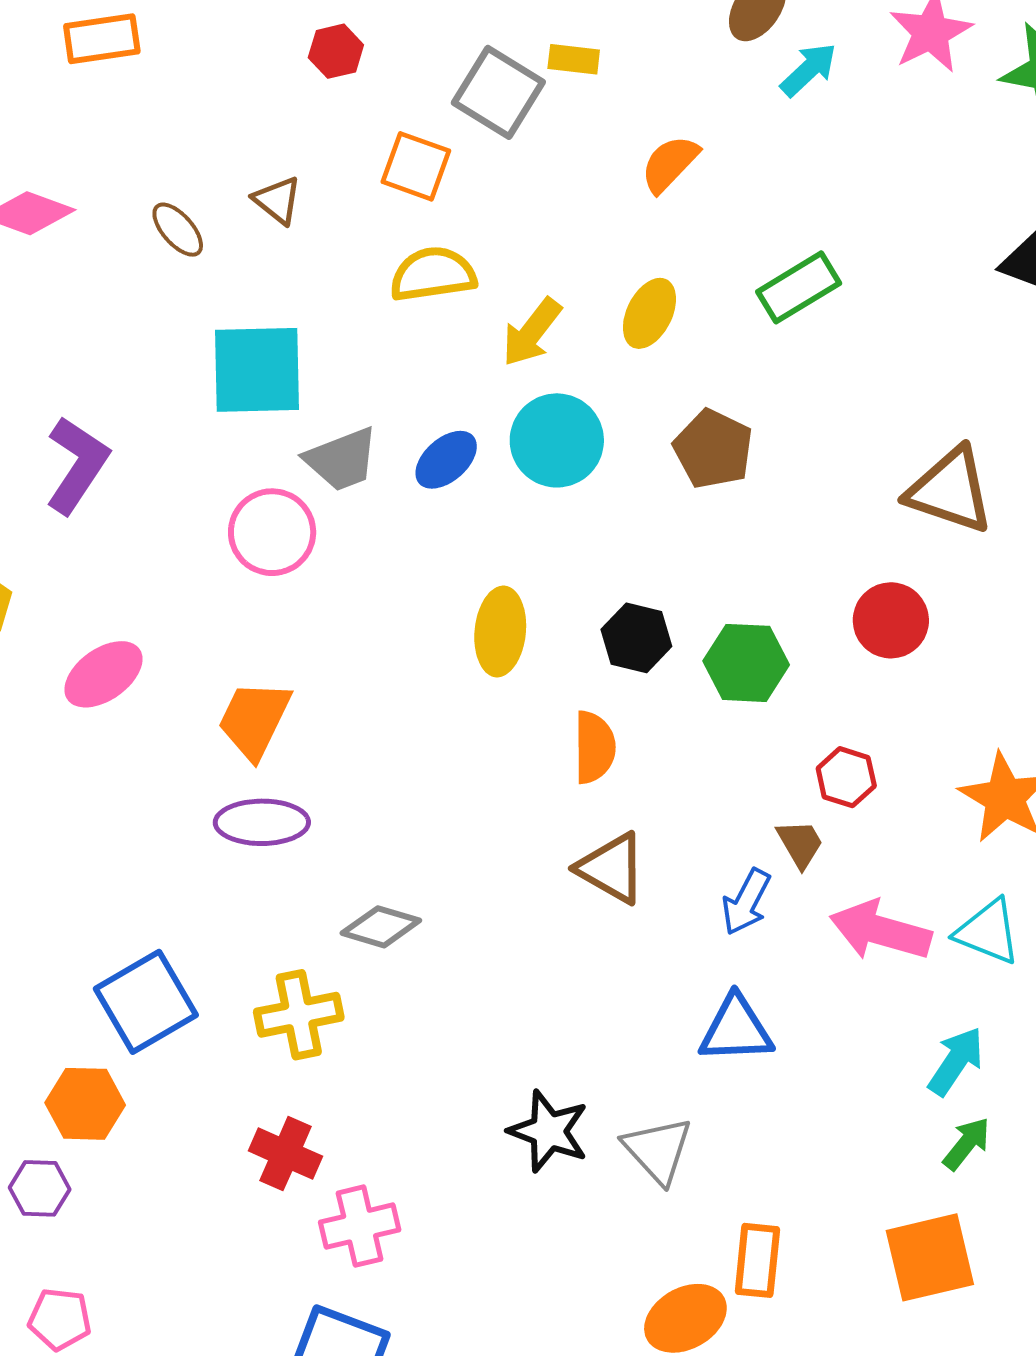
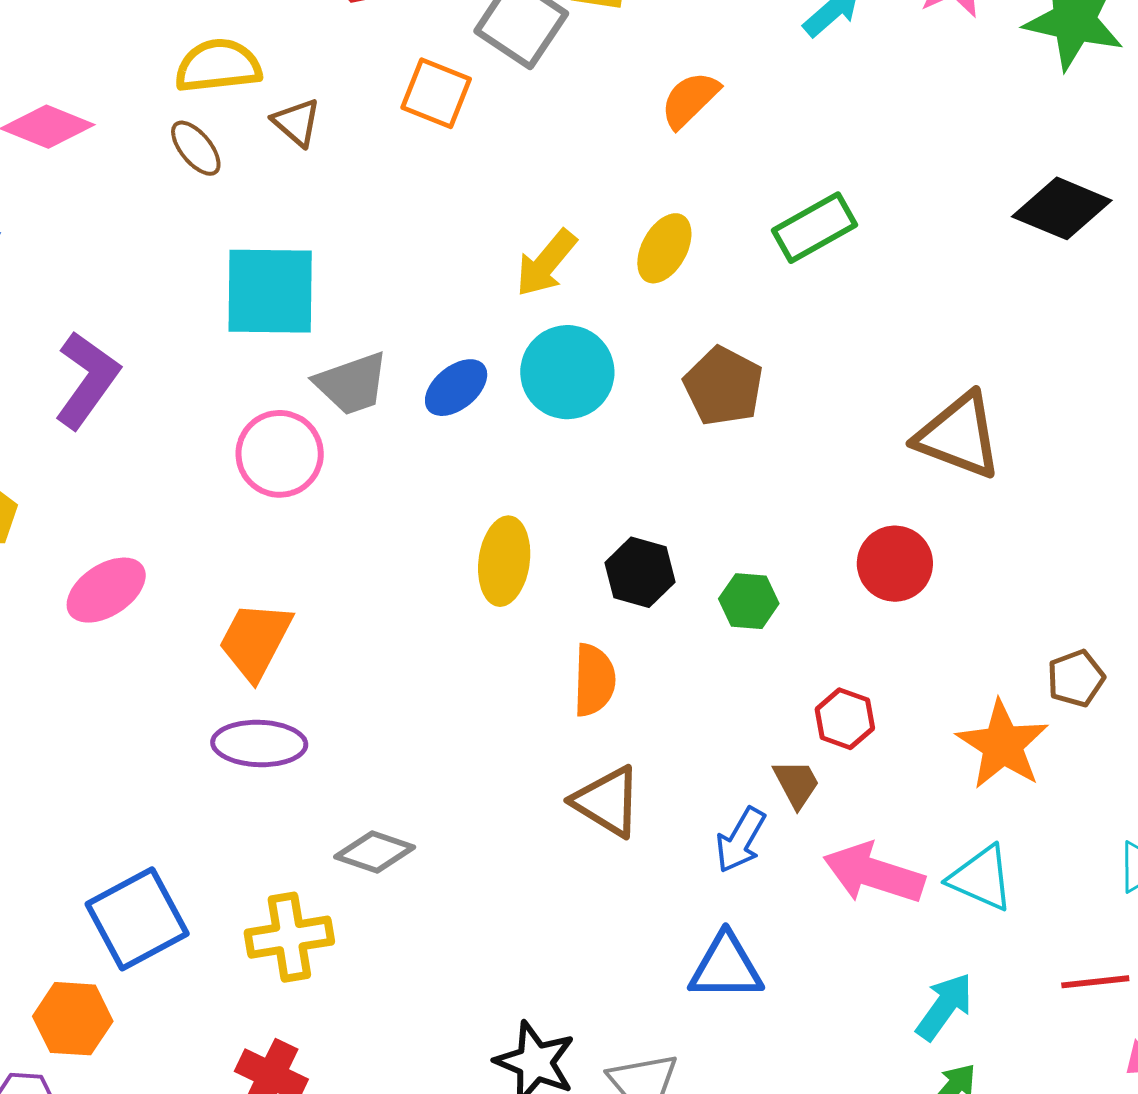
yellow semicircle: (433, 274) -> (218, 66), moved
green hexagon: (746, 663) -> (749, 601), size x0.7

